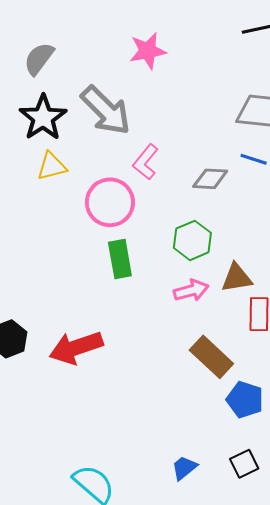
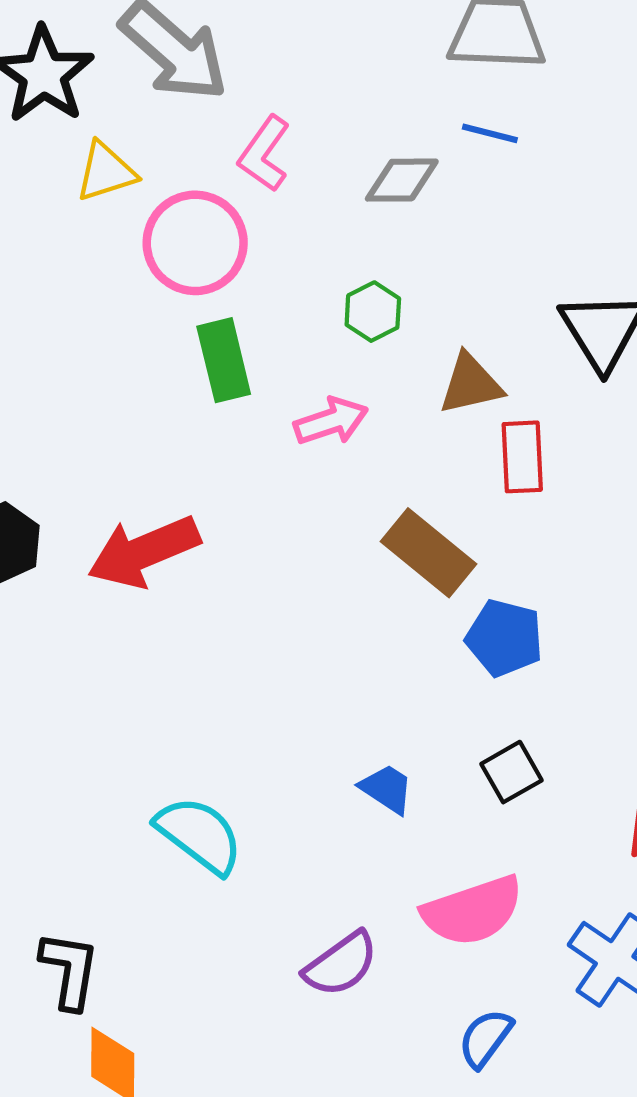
yellow triangle: (52, 166) -> (106, 172), moved
green hexagon: (192, 240) -> (373, 312), size x0.7
pink arrow: (191, 291) -> (331, 421), moved
blue trapezoid: (184, 468) -> (387, 789), turned 76

